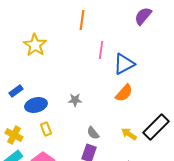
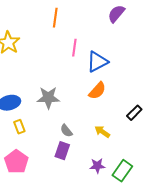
gray star: (75, 100) -> (48, 98), size x1.6
black rectangle: (156, 127) -> (134, 113), moved, size x0.6

